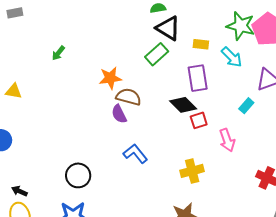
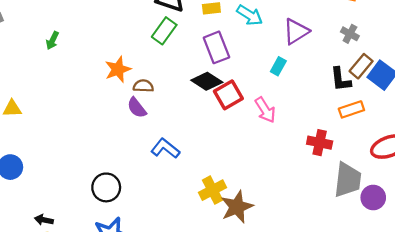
green arrow: (58, 53) -> (52, 40), moved
brown semicircle: (129, 97) -> (143, 86), size x0.7
red square: (199, 120) -> (228, 95), size x1.4
yellow cross: (192, 171) -> (213, 190), moved

